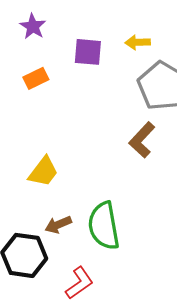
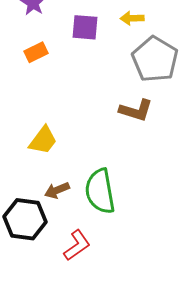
brown L-shape: (142, 140) -> (136, 110), turned -116

